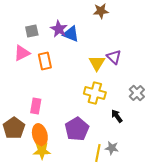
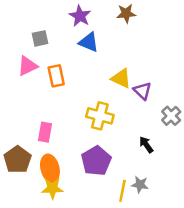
purple star: (59, 29) -> (80, 16), moved
purple triangle: (114, 57) -> (142, 91), moved
yellow triangle: (97, 63) -> (121, 78), turned -36
yellow cross: (95, 93) -> (100, 116), moved

